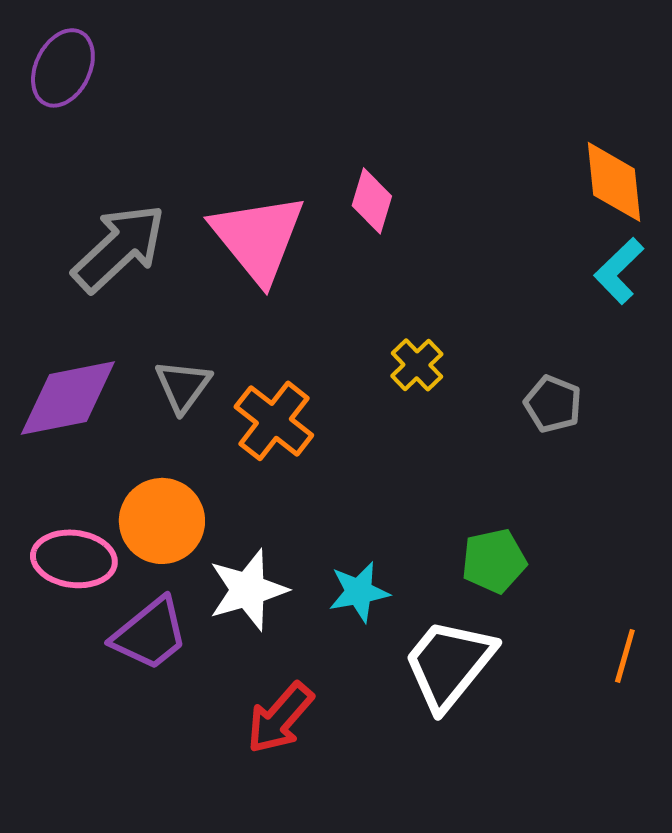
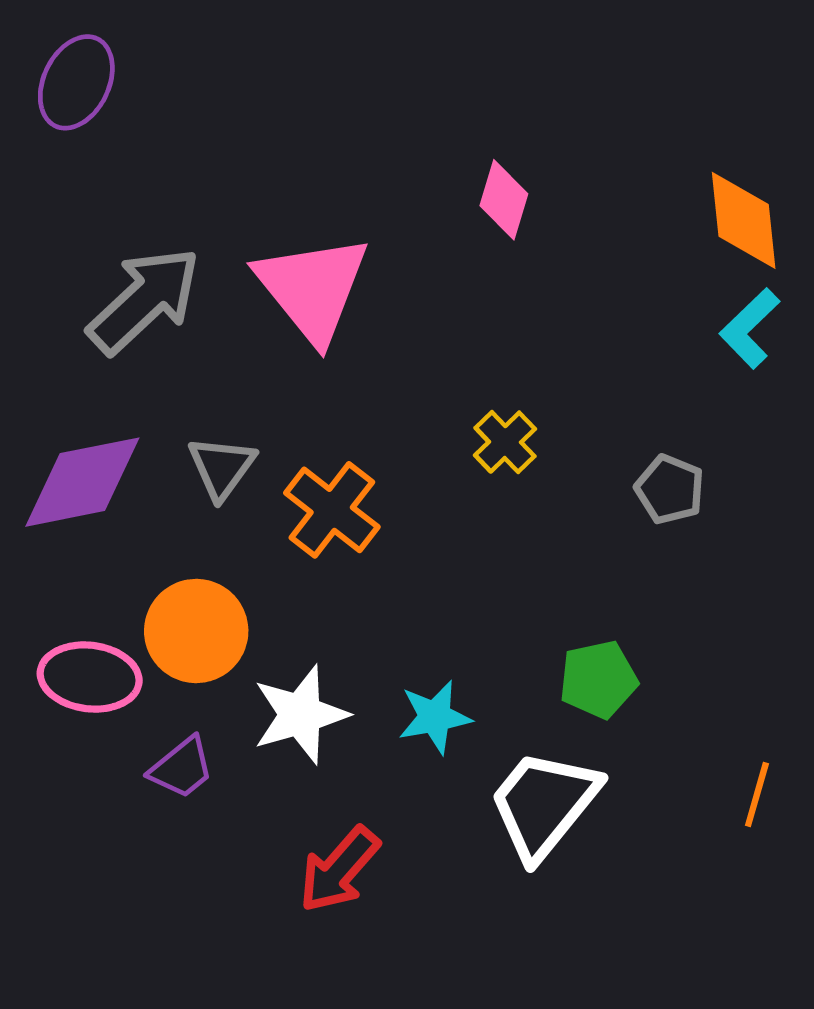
pink diamond: (372, 201) -> (504, 200), moved
purple trapezoid: (150, 634) -> (182, 768), size x0.7

